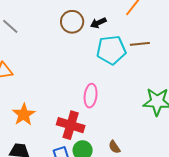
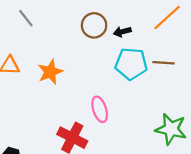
pink ellipse: (91, 96) -> (100, 109), turned -35
orange star: (24, 115) -> (50, 72), moved

